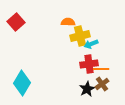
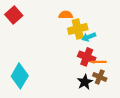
red cross: (89, 64) -> (87, 57), turned 30
brown cross: (102, 84) -> (100, 77), turned -32

